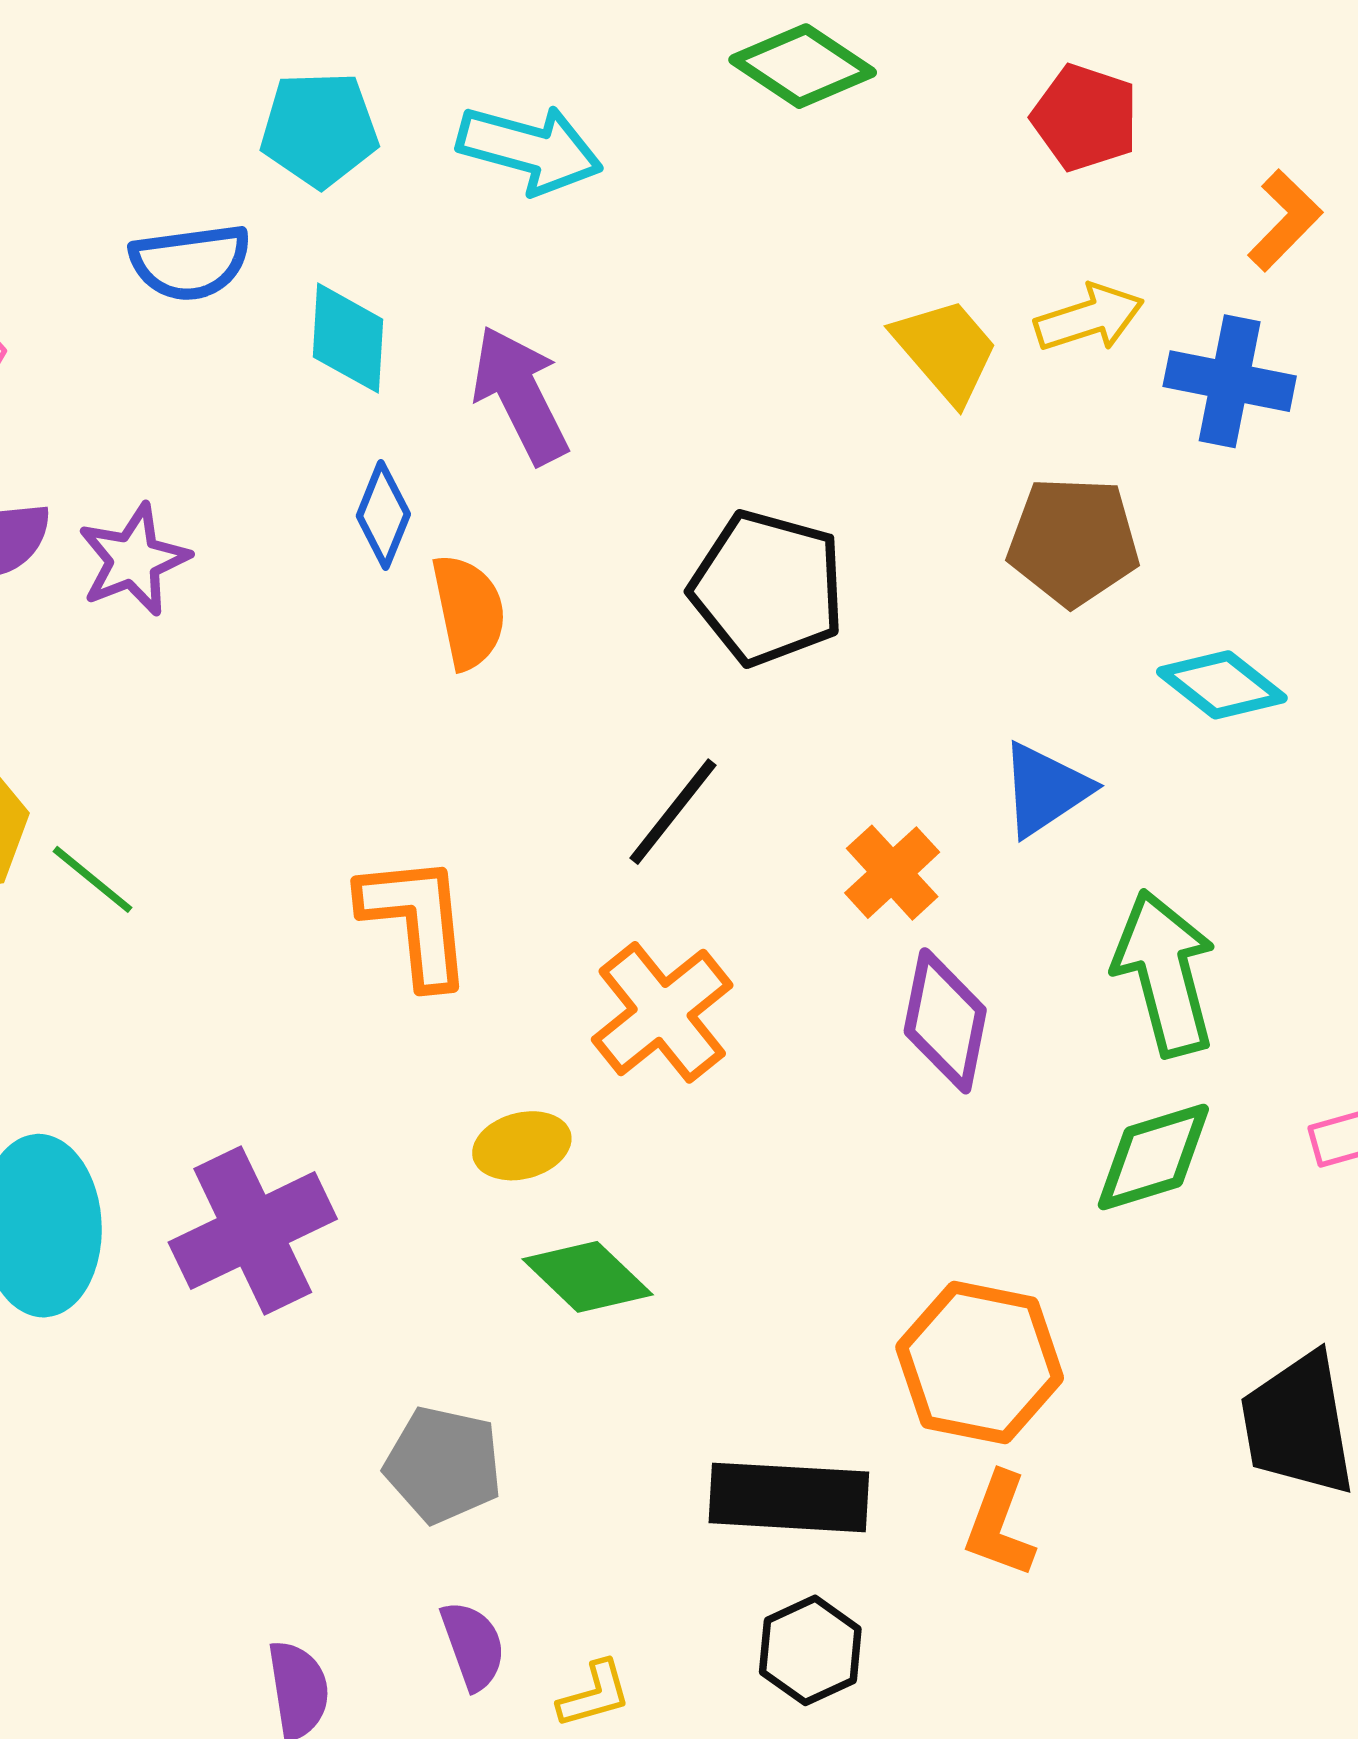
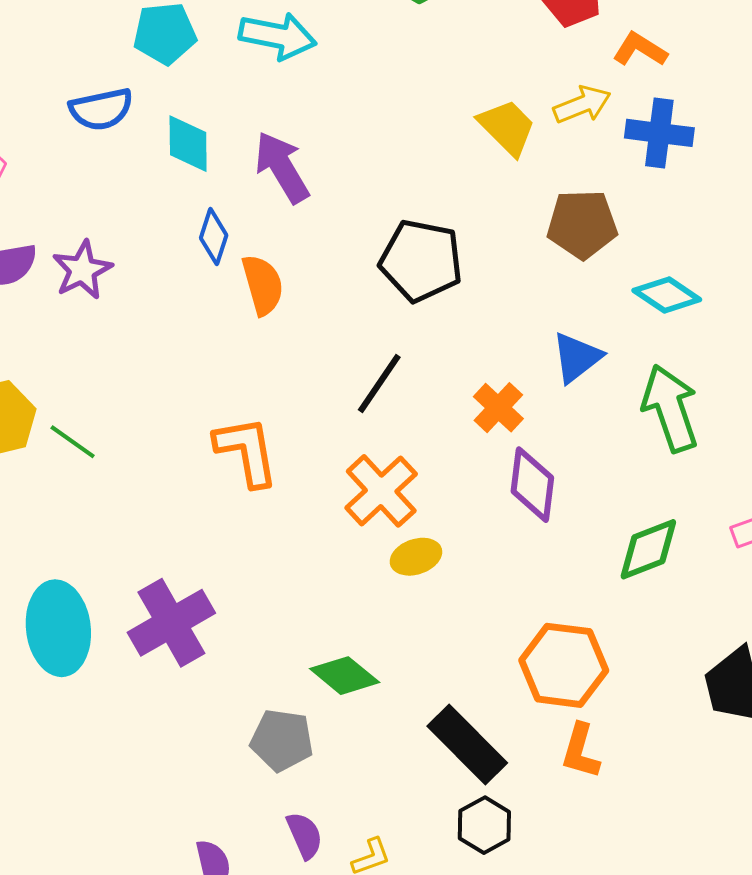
orange L-shape: (1285, 220) -> (640, 49), moved, turned -98
green arrow: (1165, 973) -> (670, 408), moved
yellow ellipse: (522, 1146) -> (416, 557), moved
green diamond: (588, 1277) -> (345, 676), moved
black rectangle: (789, 1497) -> (467, 744), turned 46

